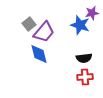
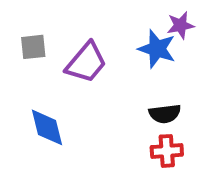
gray square: (29, 24) -> (33, 47), moved, turned 32
blue diamond: (39, 54) -> (47, 127), moved

